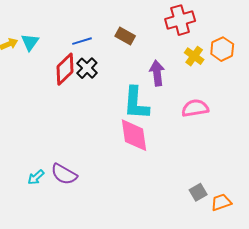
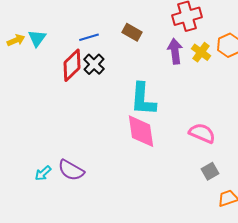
purple arrow: (157, 73) -> (175, 51), moved
pink semicircle: (195, 108) -> (202, 133), moved, turned 32
gray square: (198, 192) -> (210, 171), moved

